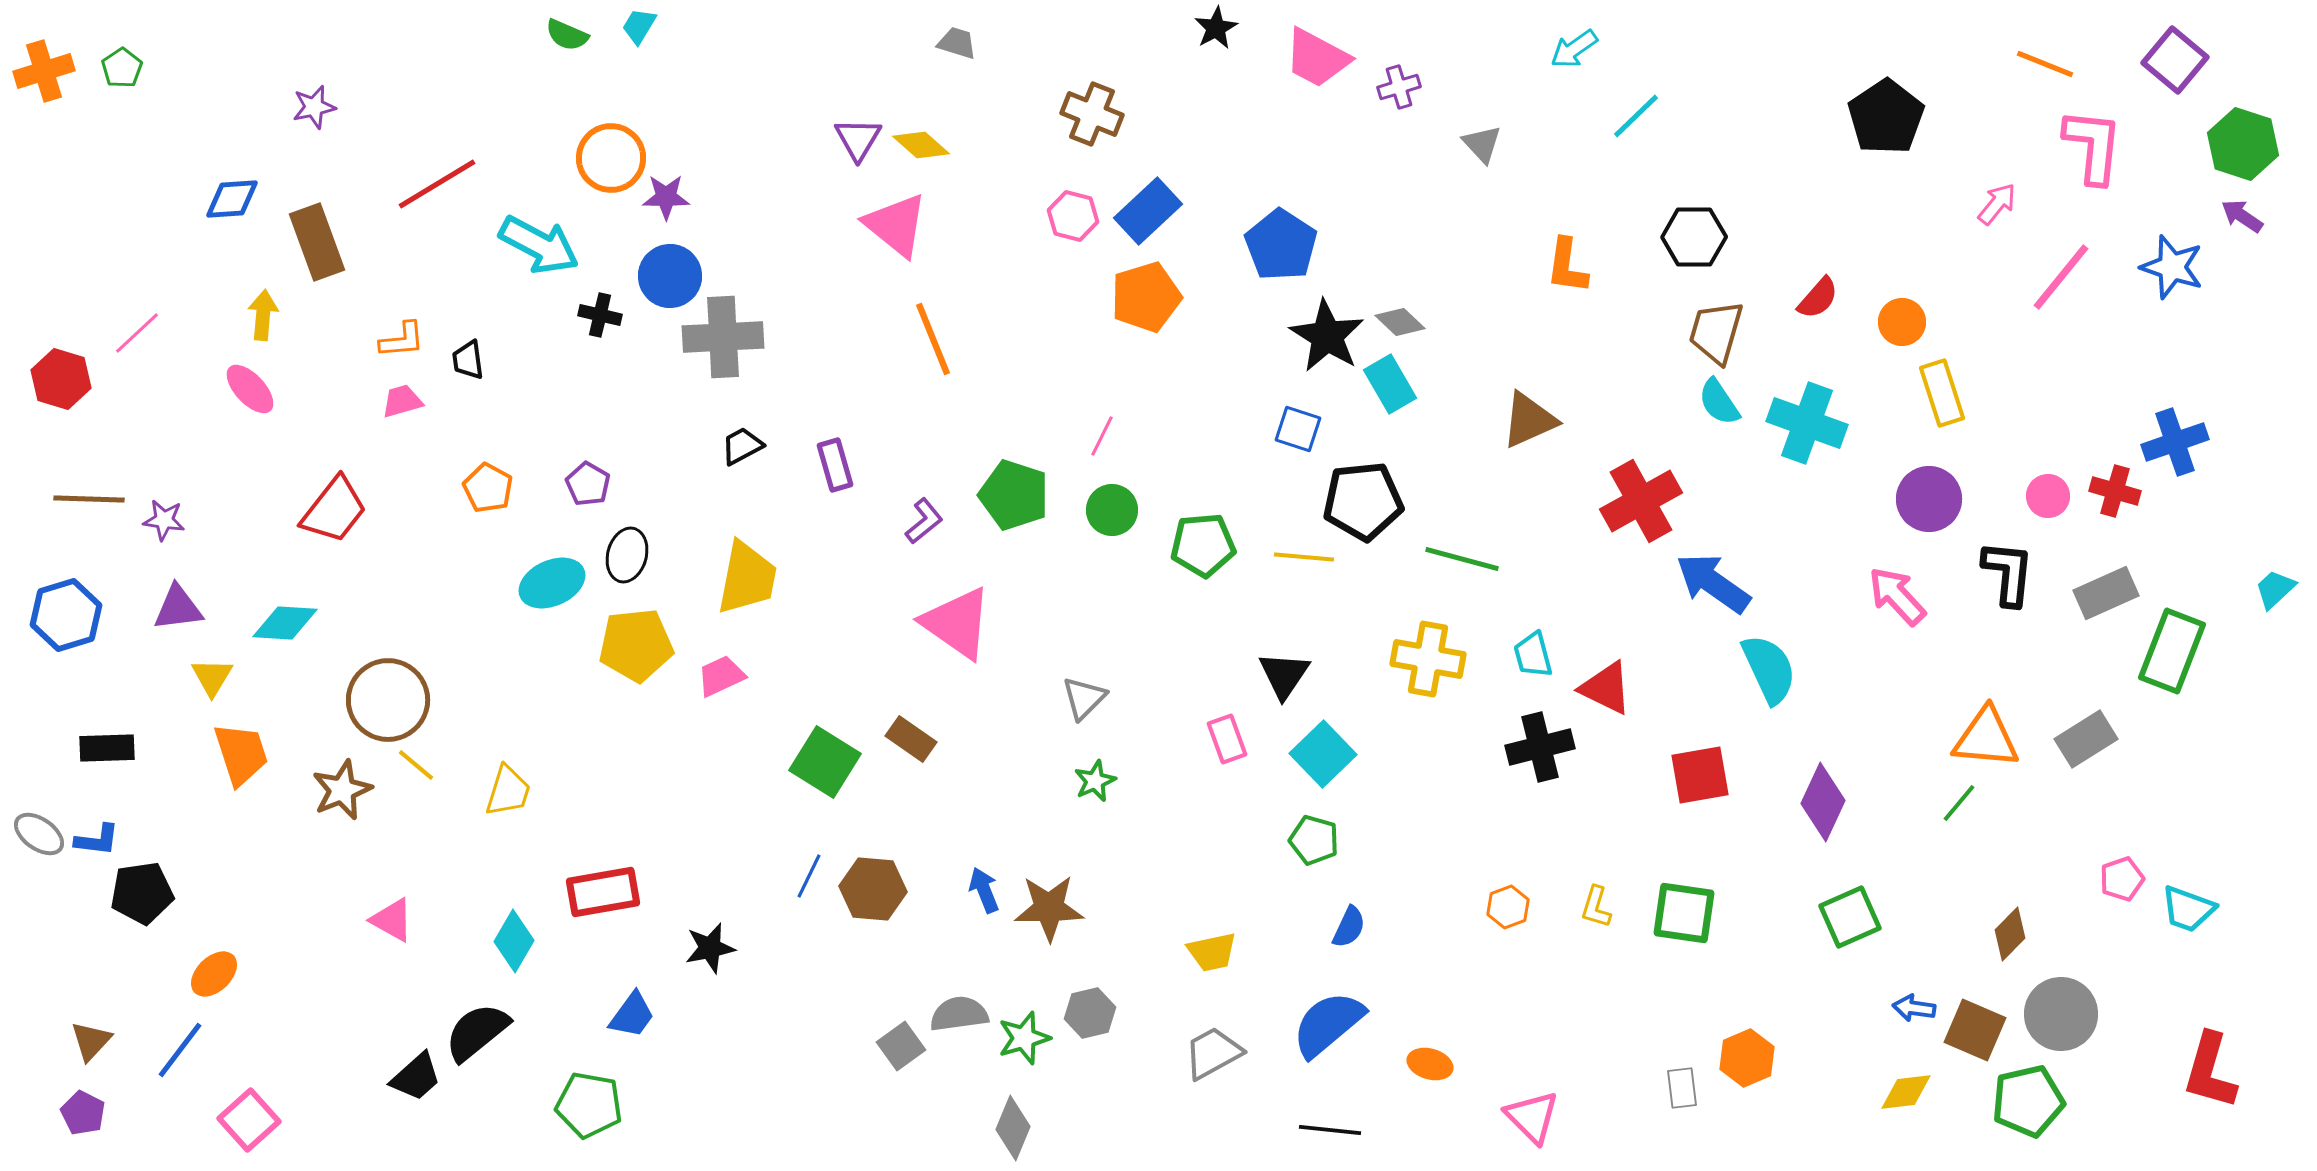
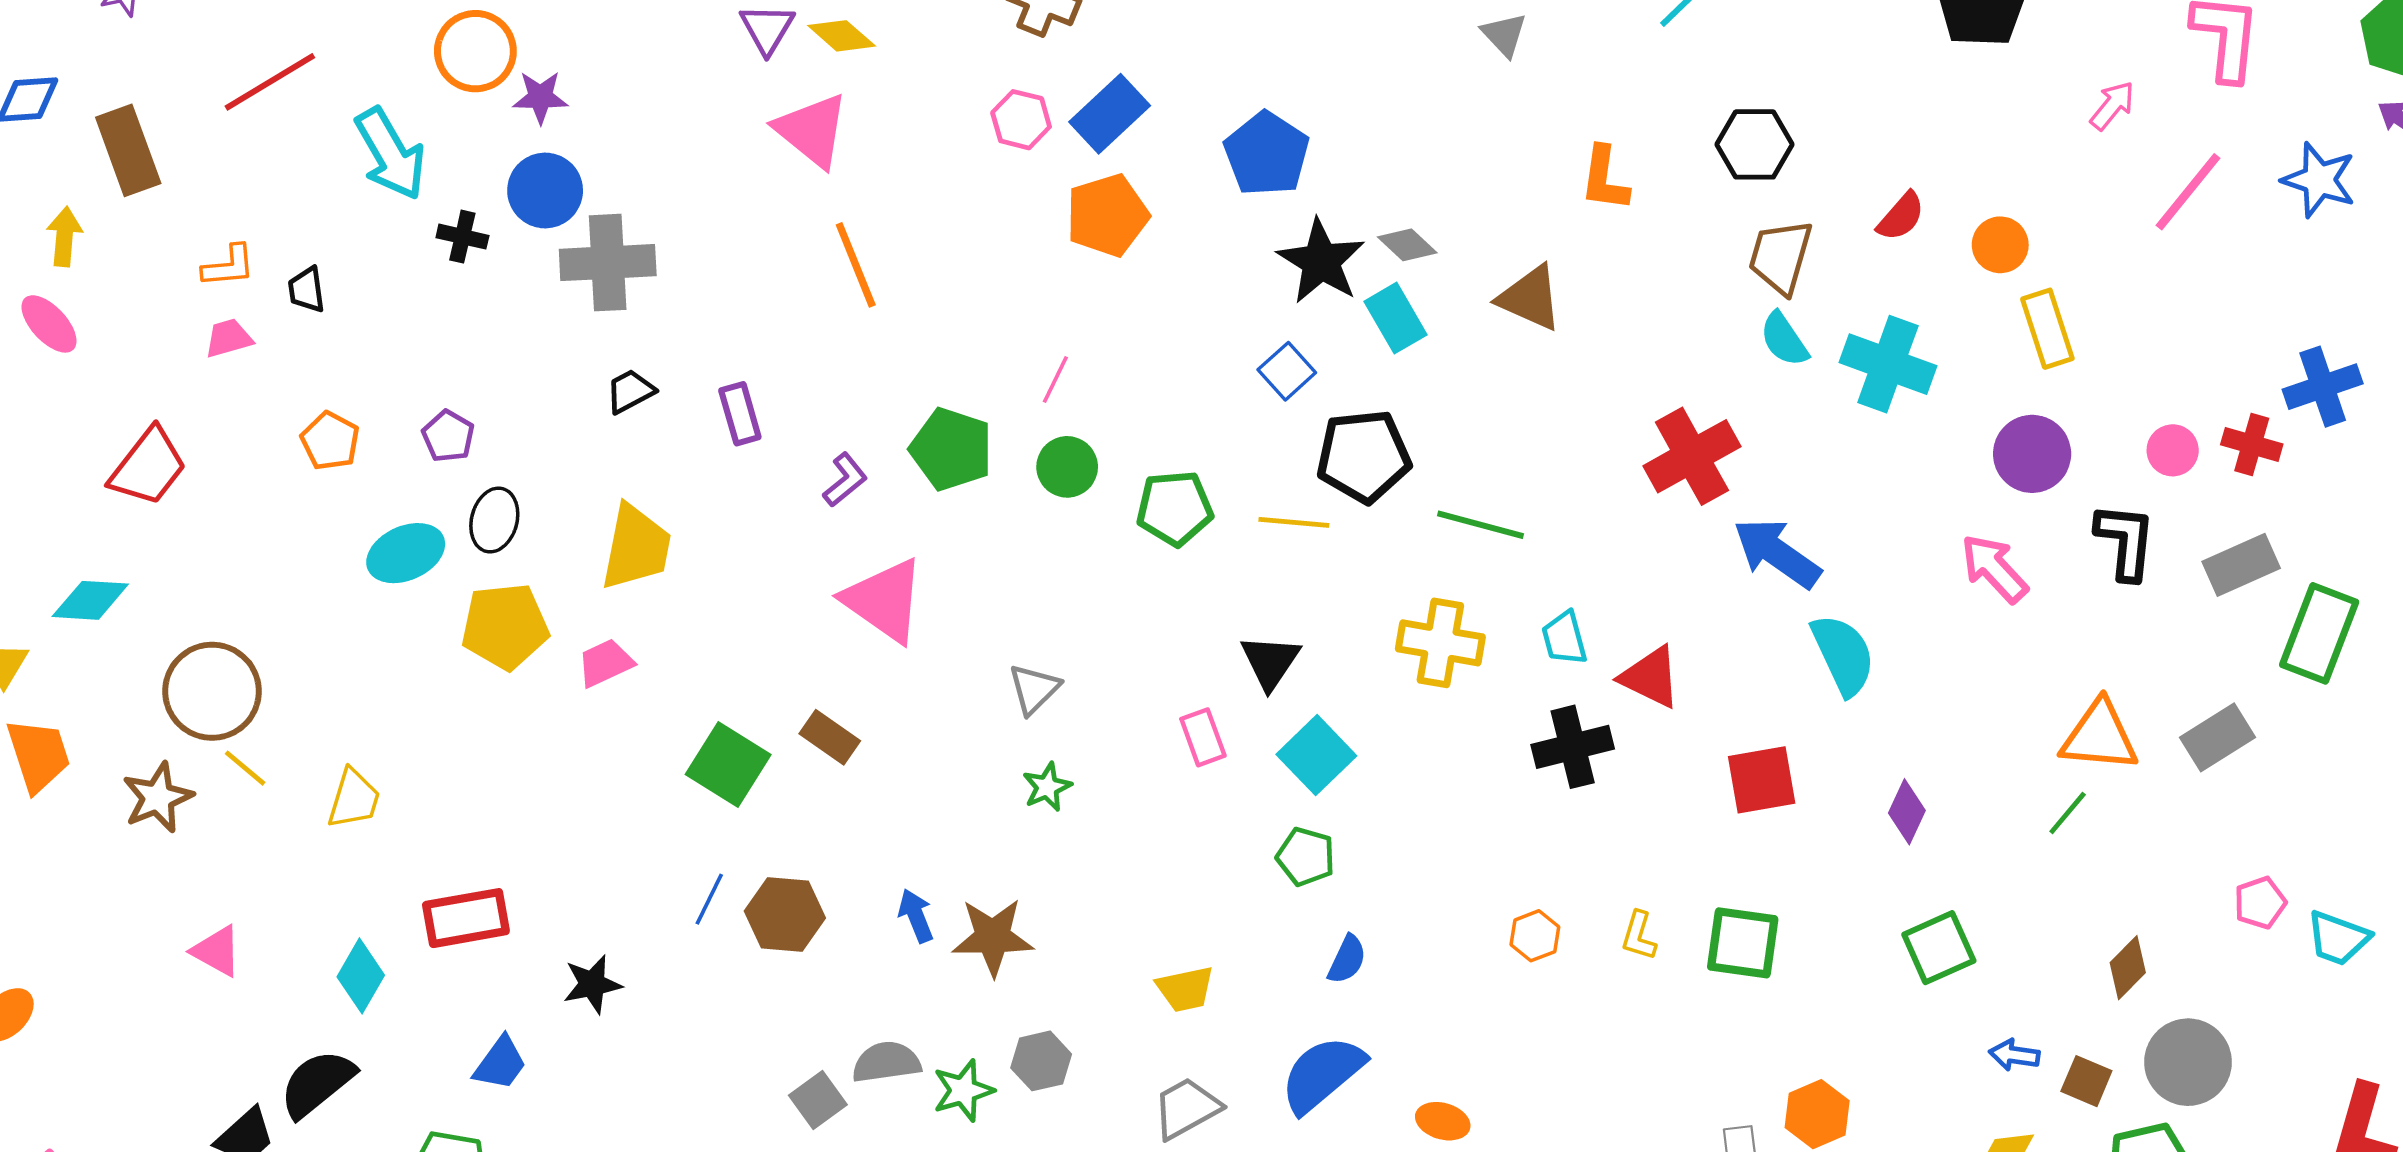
cyan arrow: (539, 245) -> (390, 154), turned 32
brown triangle: (1529, 420) -> (1530, 298), moved, turned 48
blue square: (1298, 429) -> (1287, 371), turned 30
purple diamond: (1823, 802) -> (1907, 812), size x0.7
brown square: (1975, 1030) -> (2086, 1081), size x0.7

